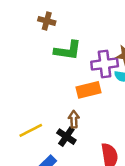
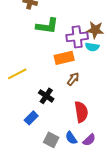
brown arrow: (74, 119) -> (73, 79), moved, turned 40
yellow line: (31, 130) -> (17, 74), moved

